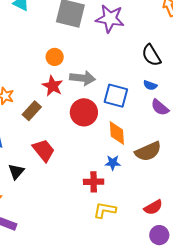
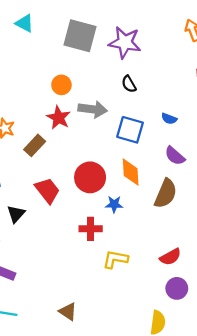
black semicircle: (151, 55) -> (129, 84), moved, size x0.7
purple semicircle: (160, 107) -> (175, 156), moved
red circle: (84, 112) -> (90, 177), moved
brown semicircle: (148, 151) -> (166, 194), turned -44
blue star: (113, 163) -> (114, 204), moved
red cross: (94, 182) -> (91, 229), moved

